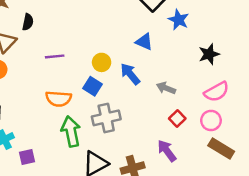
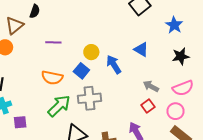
blue star: (178, 20) -> (174, 25), moved
blue triangle: (144, 42) -> (141, 49), moved
gray arrow: (166, 88) -> (151, 86), moved
green arrow: (71, 132) -> (59, 106), turned 50

